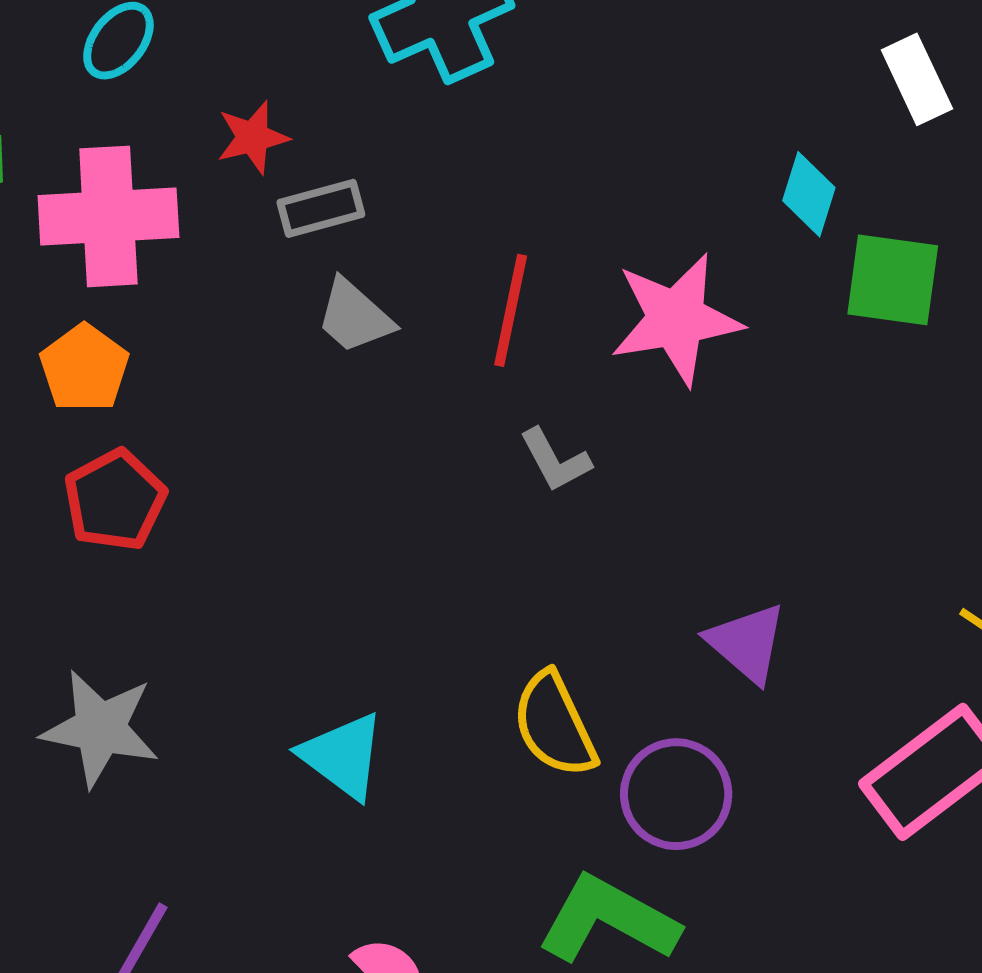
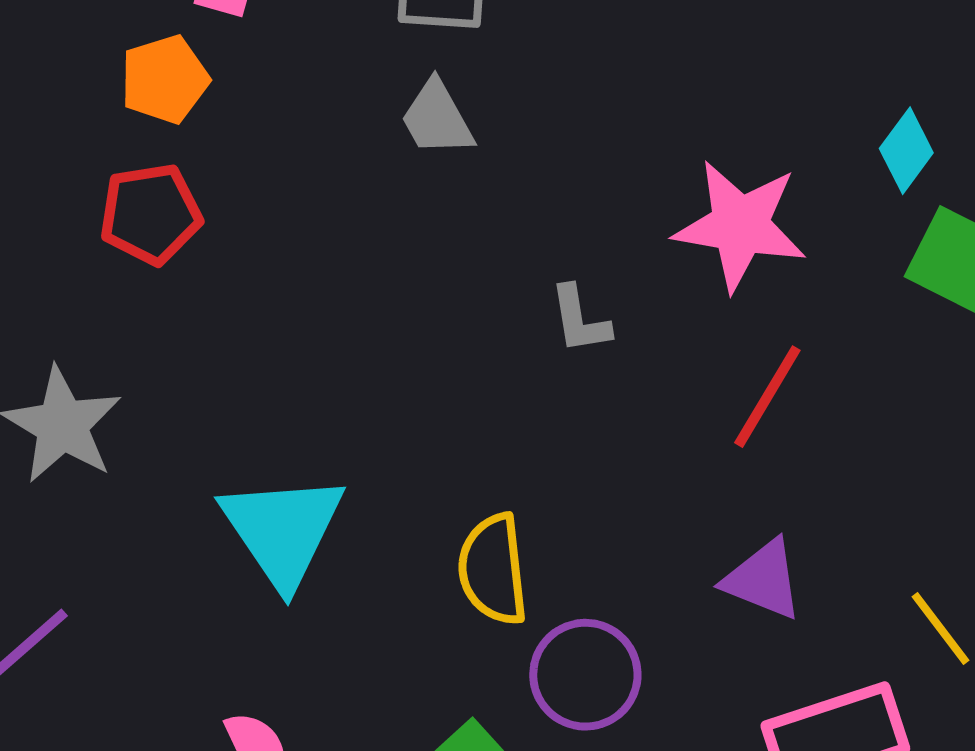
red line: (511, 310) -> (767, 397), moved
purple triangle: (747, 643) -> (763, 580), moved, turned -38
cyan triangle: (343, 756) -> (283, 530), size x1.4

